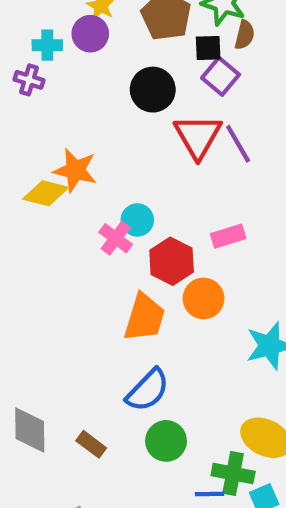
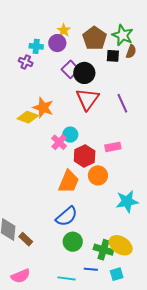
purple square: (221, 76) -> (70, 69), moved
red triangle: (198, 136) -> (87, 99), moved
brown rectangle: (91, 444) -> (26, 239), moved
green cross: (233, 474) -> (103, 250), moved

